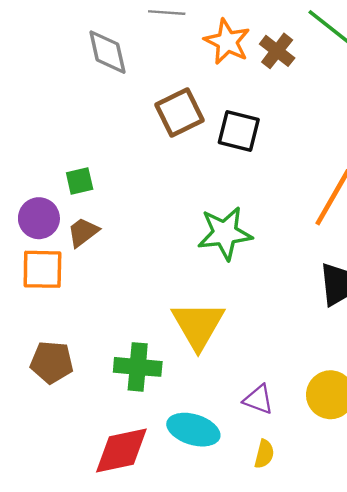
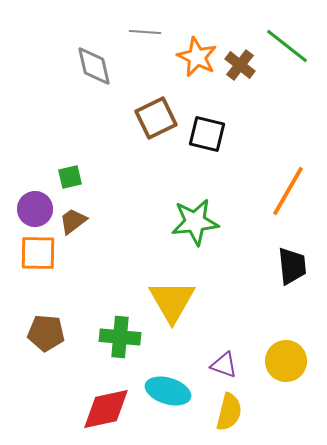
yellow semicircle: (264, 454) -> (229, 412), size x1.5

